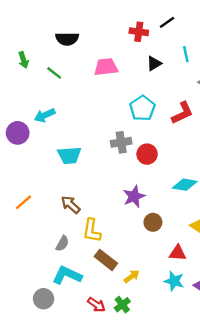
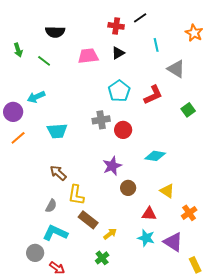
black triangle: (154, 64) -> (118, 53), moved
orange line: (24, 202) -> (18, 138), moved
red arrow: (96, 305) -> (57, 268), moved

